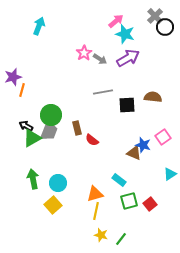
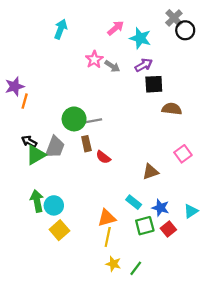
pink arrow: (116, 21) -> (116, 28), moved
cyan arrow: (39, 26) -> (61, 29), moved
purple arrow: (128, 58) -> (144, 65), size x0.7
gray line: (103, 92) -> (91, 121), moved
black square: (127, 105) -> (154, 84), moved
green circle: (51, 115) -> (74, 119), moved
blue star: (143, 145) -> (161, 208), moved
brown triangle: (134, 153) -> (150, 172), turned -42
cyan triangle: (170, 174) -> (191, 211), moved
cyan circle: (58, 183) -> (54, 205), moved

